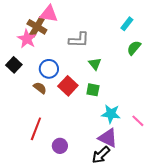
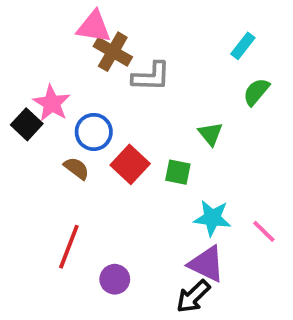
brown cross: (37, 27) -> (113, 52), moved
pink star: (27, 39) -> (52, 103), moved
green triangle: (95, 64) -> (210, 134), moved

